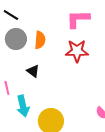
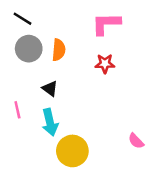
red star: (77, 51) -> (105, 64), size x0.7
cyan arrow: (23, 106) -> (50, 122), moved

